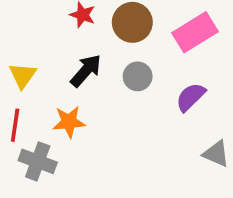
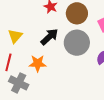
gray circle: (138, 76) -> (77, 43), size x1.6

